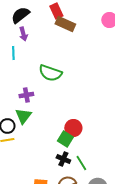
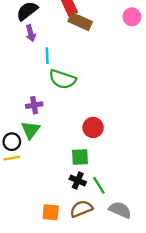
cyan line: (13, 53) -> (47, 56), moved
red circle: (73, 128) -> (93, 128), moved
green square: (65, 139) -> (80, 157), turned -35

